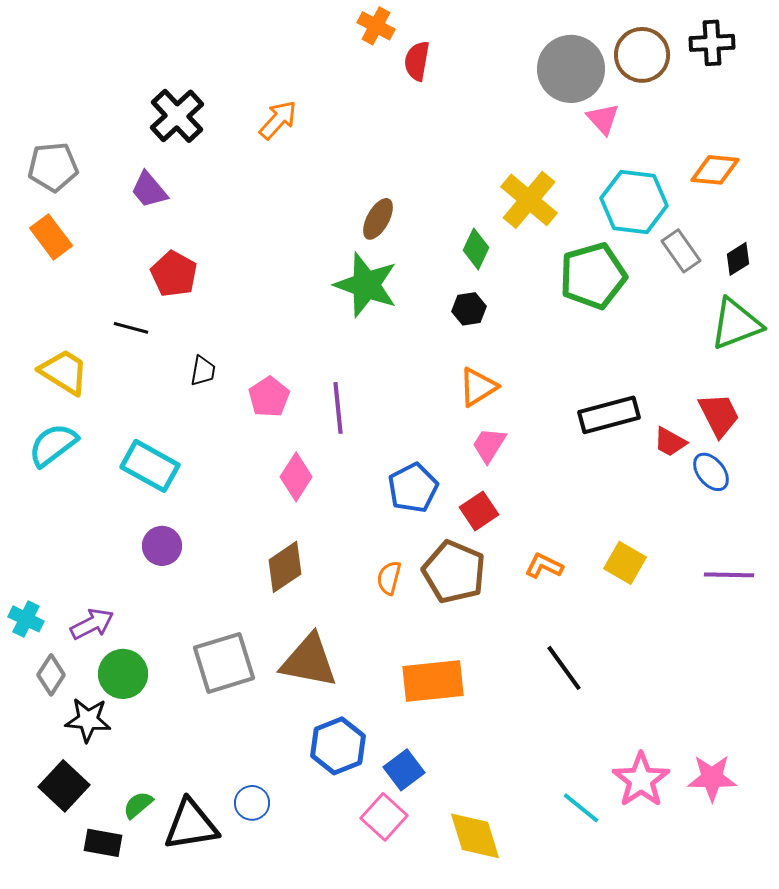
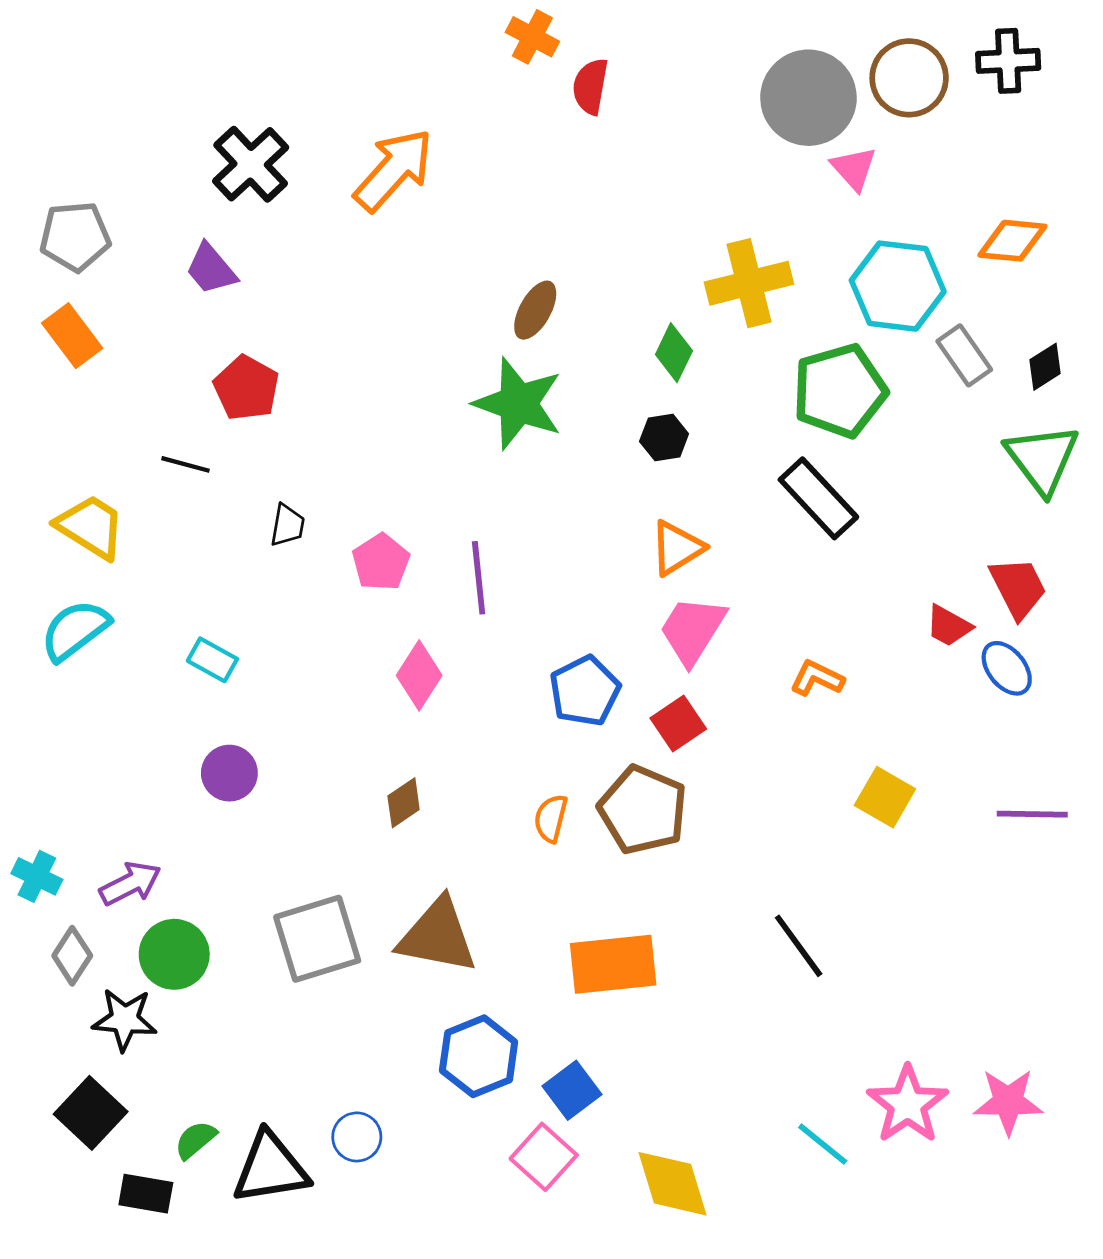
orange arrow: (278, 120) -> (394, 170), size x1.5
yellow cross: (529, 200) -> (749, 283), turned 36
green triangle: (736, 324) -> (1042, 459), turned -46
black rectangle: (609, 415) -> (818, 498), moved, turned 62
pink trapezoid: (489, 445) -> (692, 630), size x1.4
cyan rectangle: (150, 466) -> (212, 660), size x0.6
orange L-shape: (544, 566) -> (817, 678), moved
brown diamond: (285, 567) -> (404, 803), size x0.7

